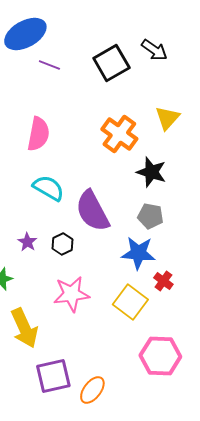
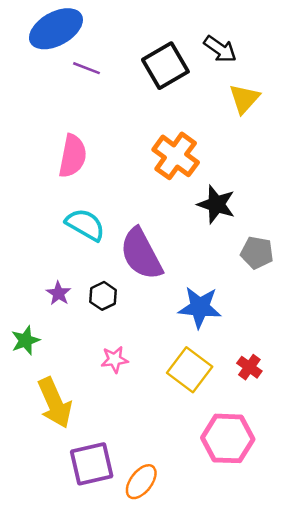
yellow triangle: (167, 118) -> (244, 99), moved
gray pentagon: (150, 216) -> (257, 253), moved
red cross: (163, 281) -> (249, 367), moved
pink star: (71, 294) -> (115, 360), size x0.6

